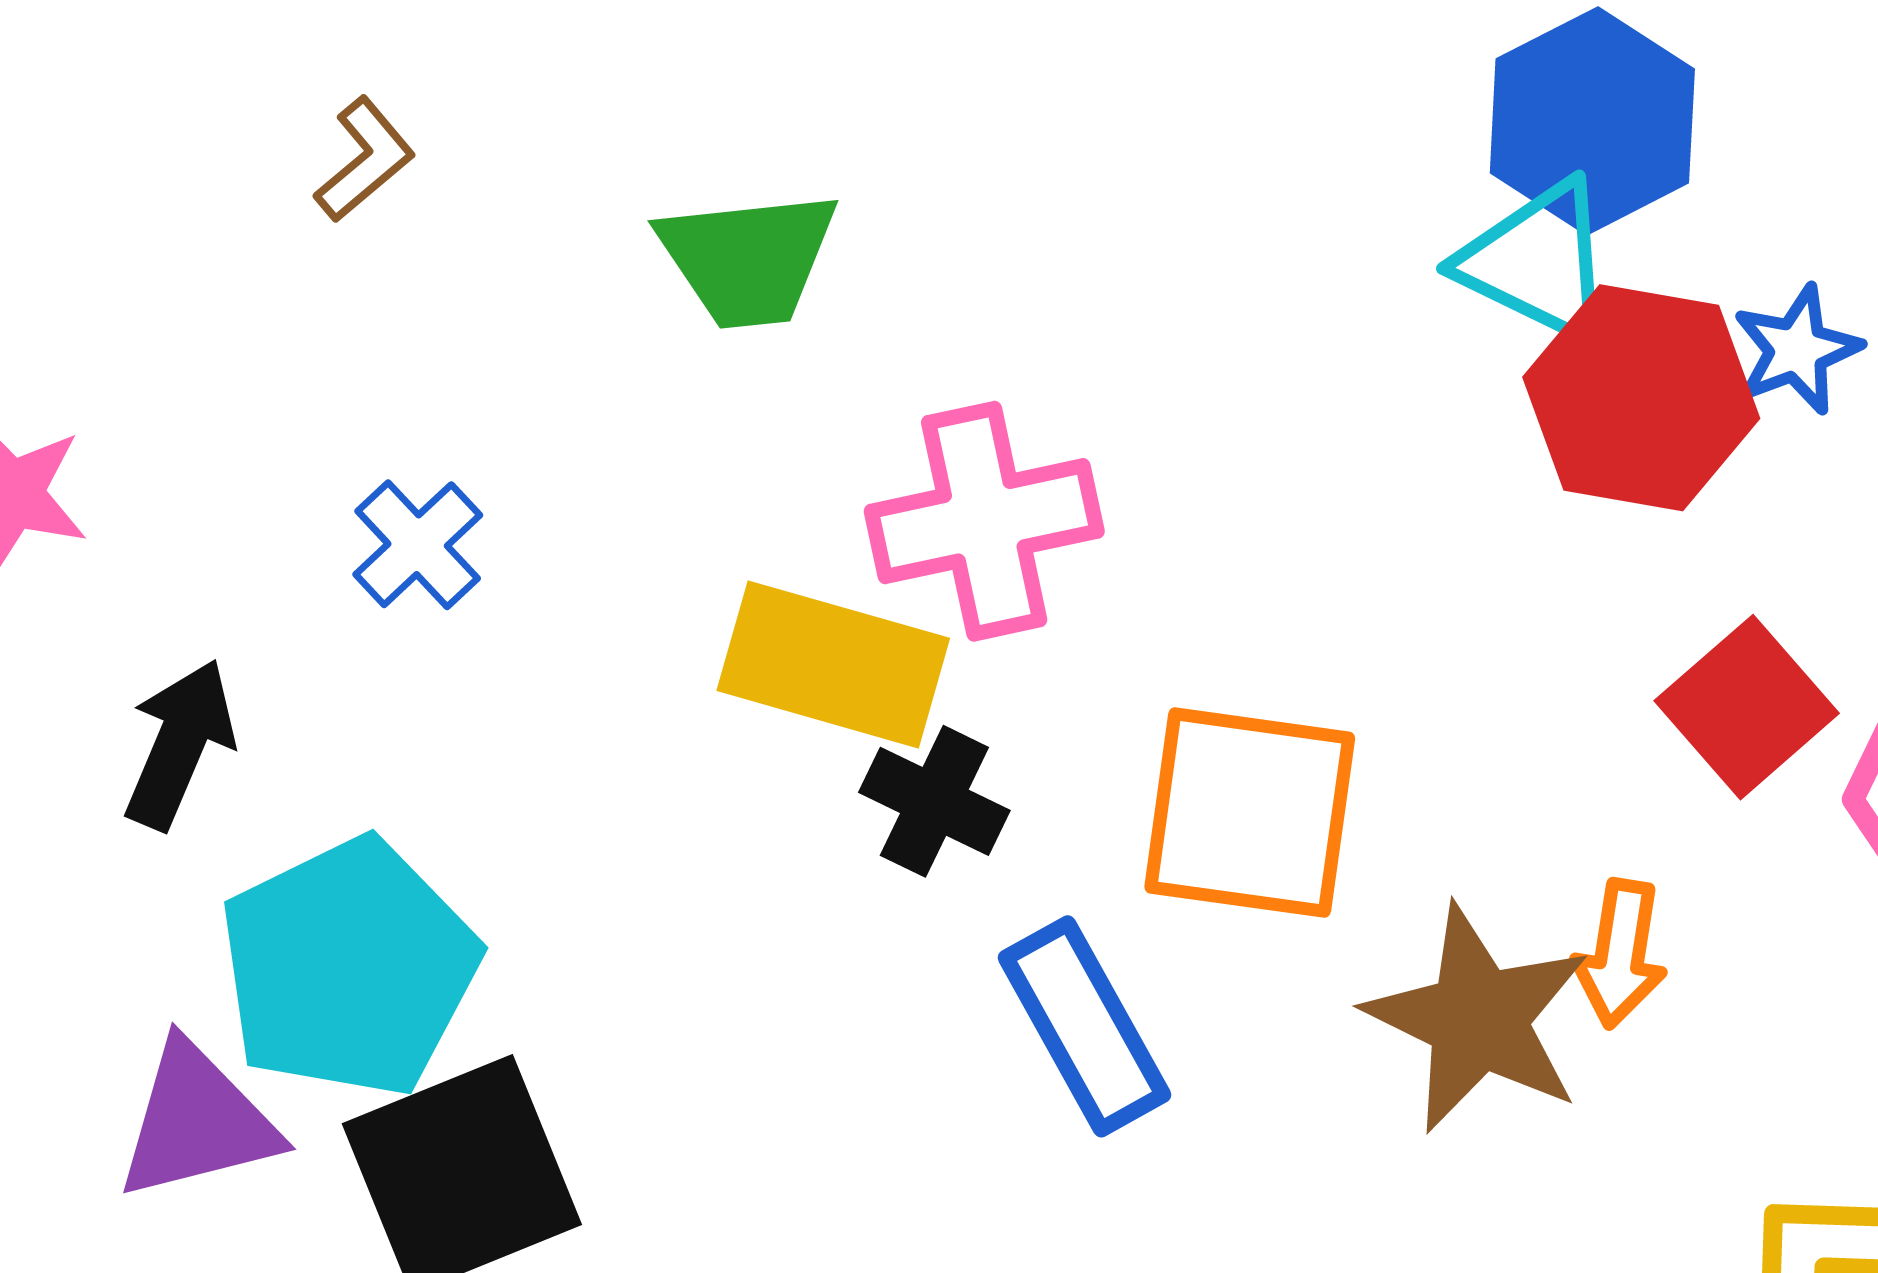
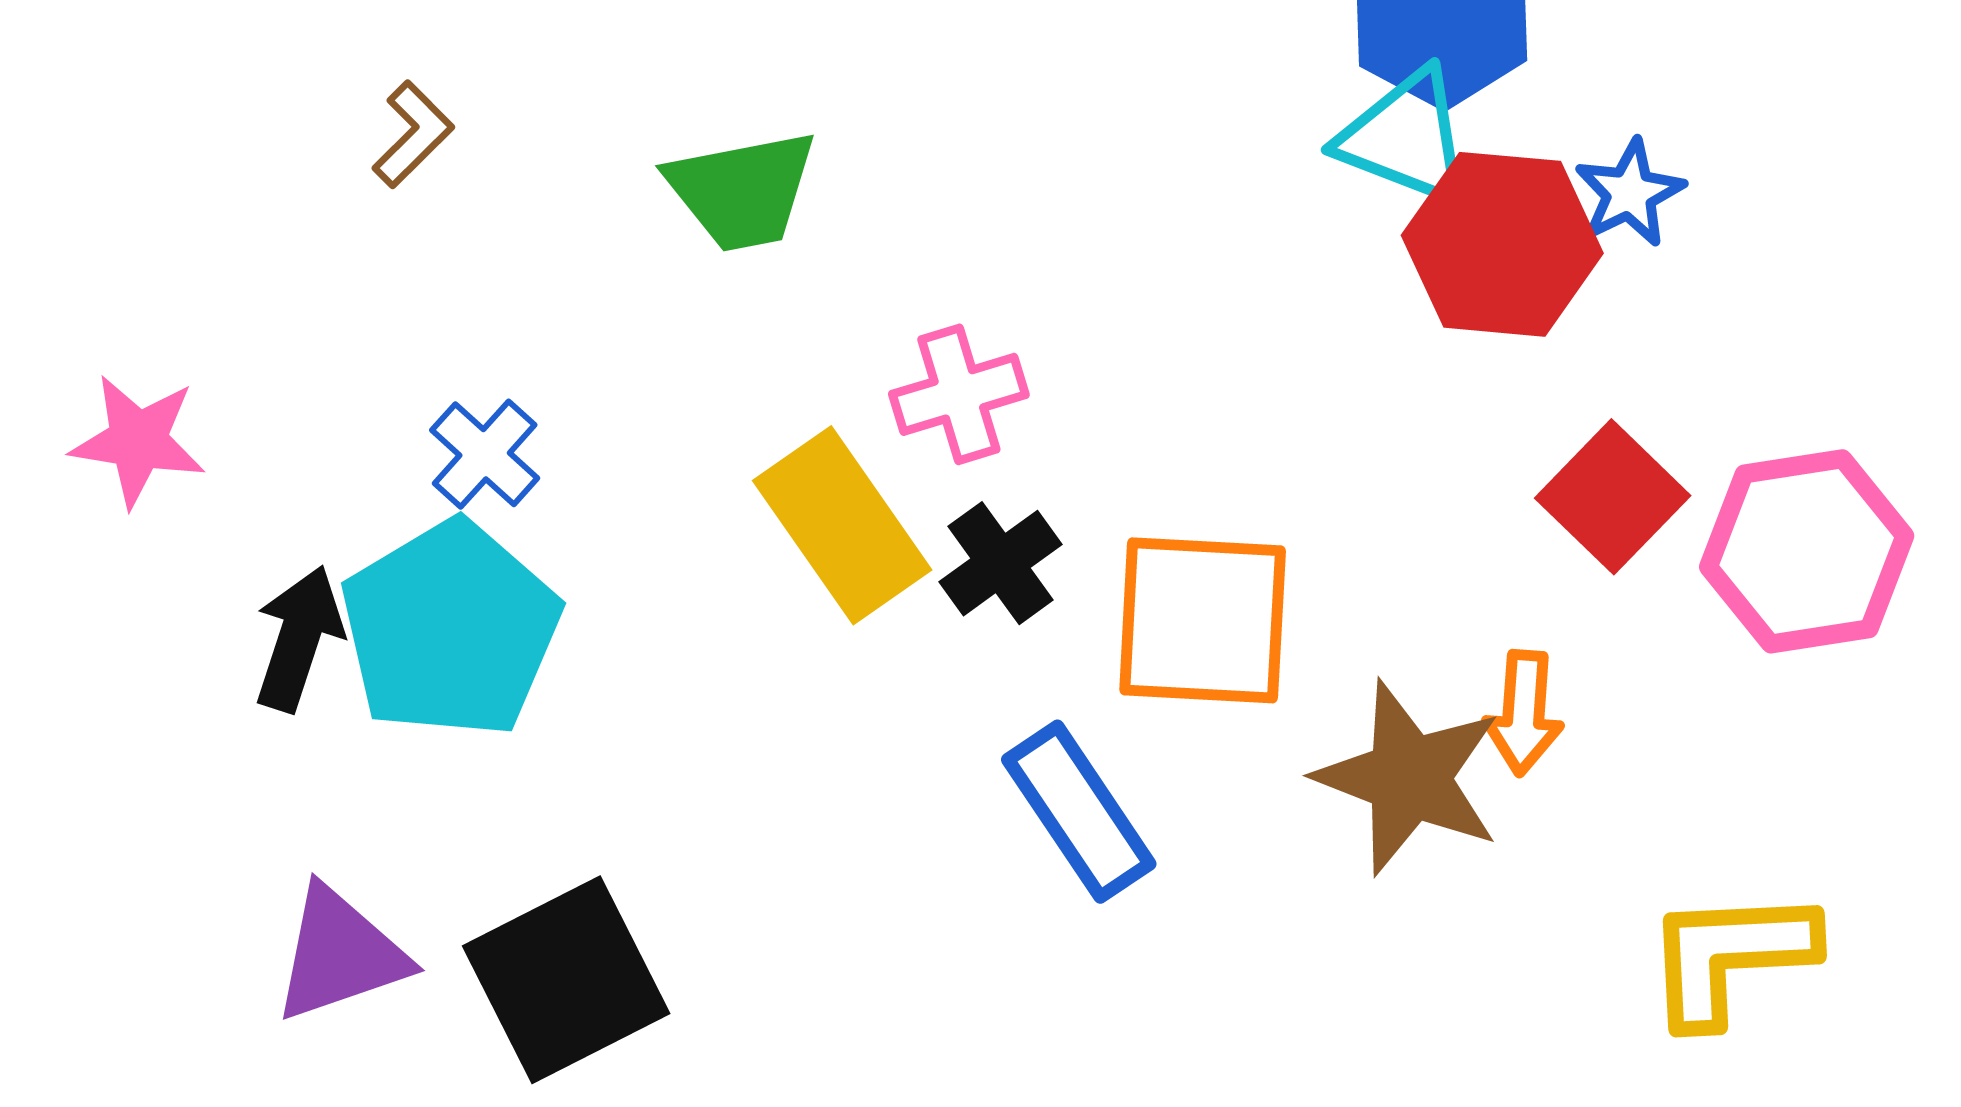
pink cross: (984, 521) -> (959, 394), size x0.7
yellow rectangle: (833, 664) -> (842, 525), turned 44
black cross: (934, 801) -> (1001, 563), moved, turned 33
cyan pentagon: (349, 968) -> (450, 629), moved

